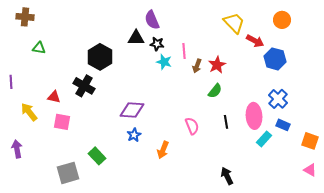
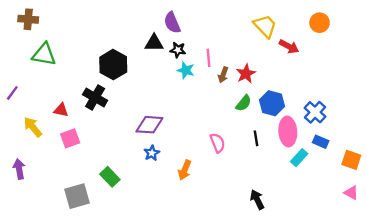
green triangle: (39, 48) -> (44, 54), size x1.6
blue hexagon: (275, 59) -> (272, 103), moved
purple line: (11, 82) -> (12, 93), turned 40
pink square: (62, 122) -> (70, 138), turned -30

